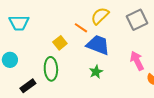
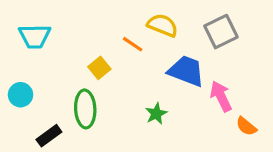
yellow semicircle: (100, 16) -> (163, 25), turned 66
blue trapezoid: (98, 45) -> (186, 71), moved

